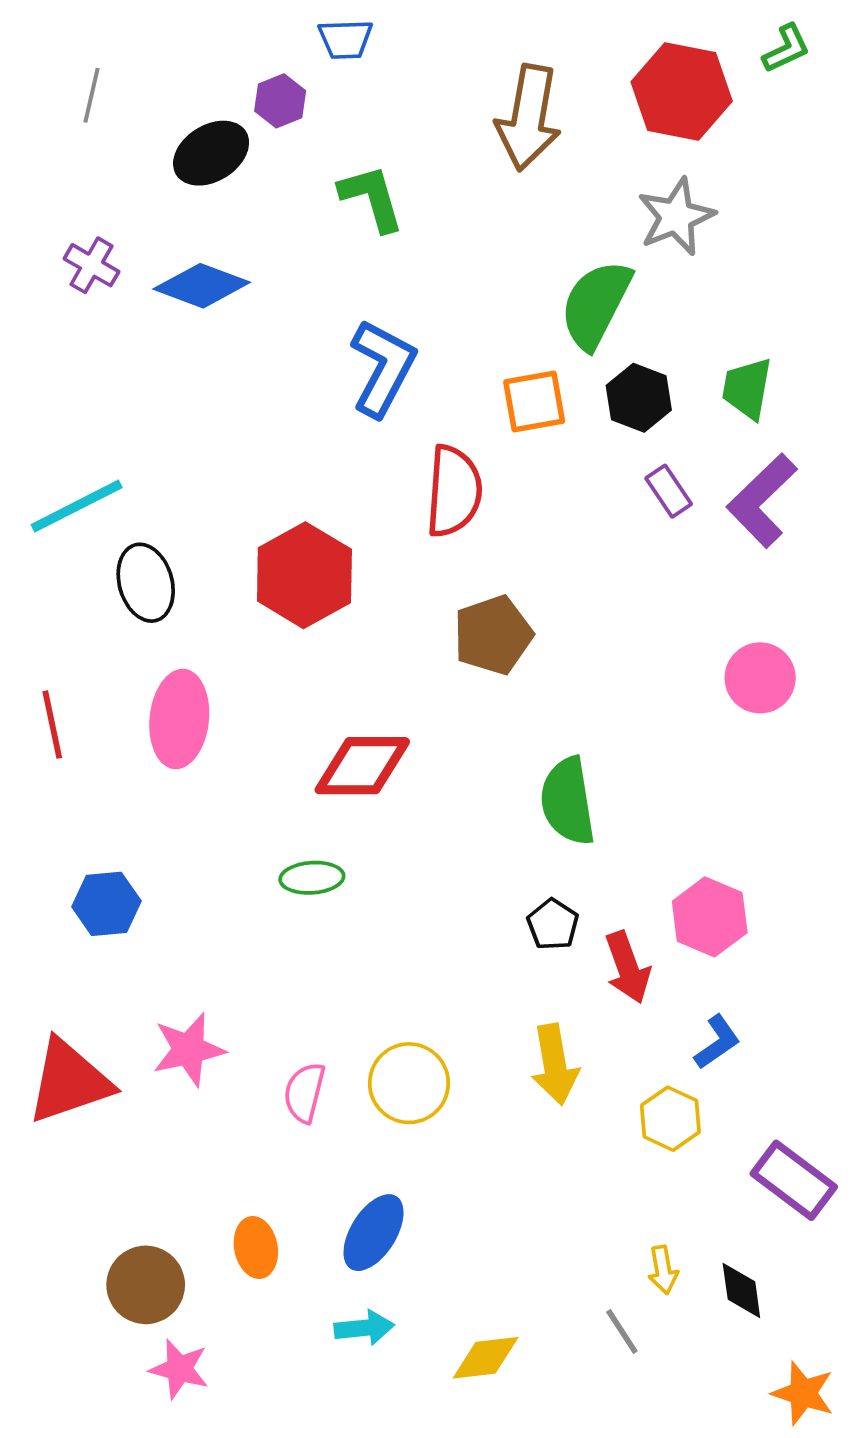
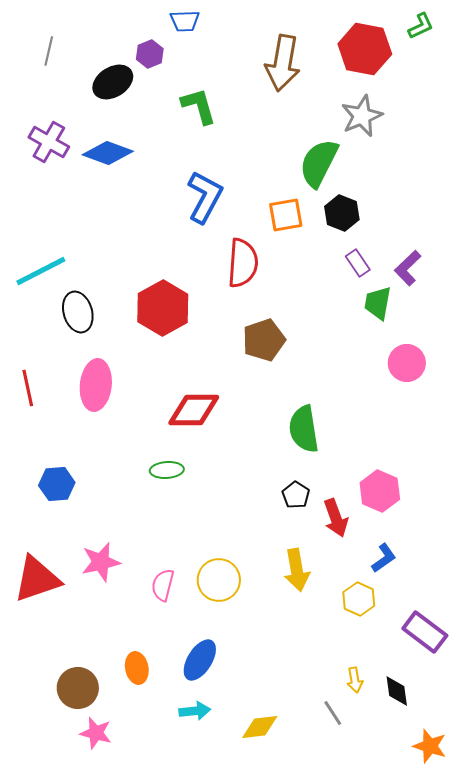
purple cross: (92, 265) -> (49, 142), size x1.4
green trapezoid: (747, 388) -> (378, 303), moved
purple L-shape: (762, 500) -> (408, 268), size x0.7

